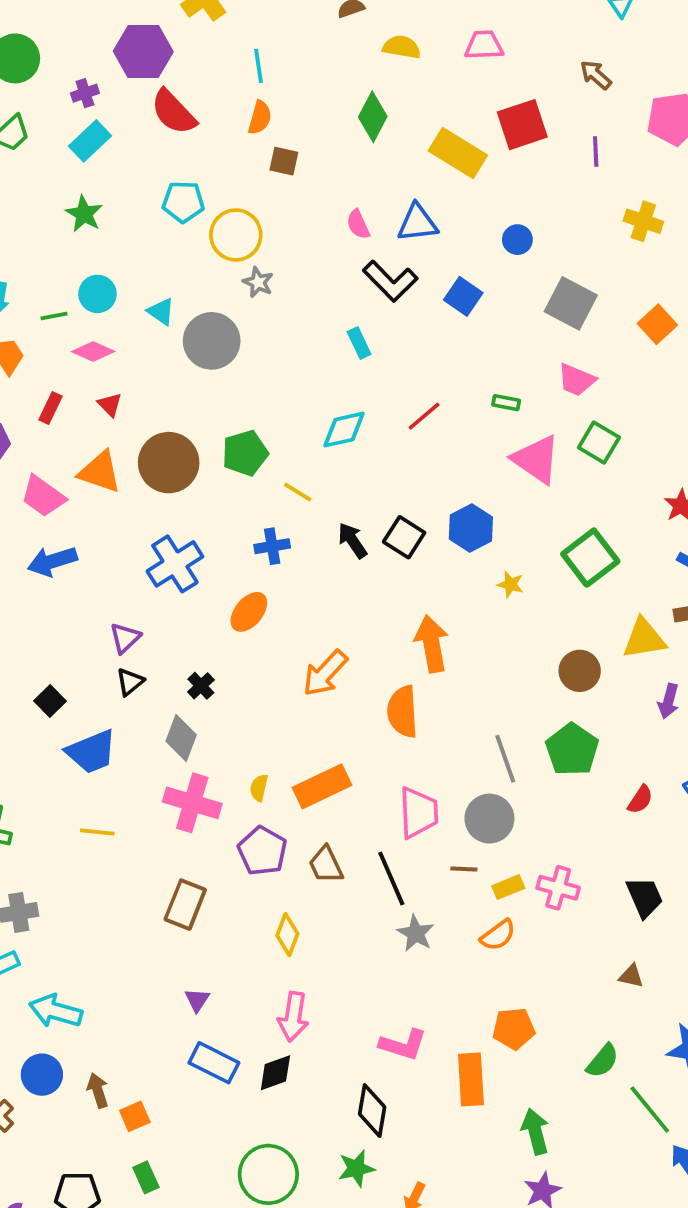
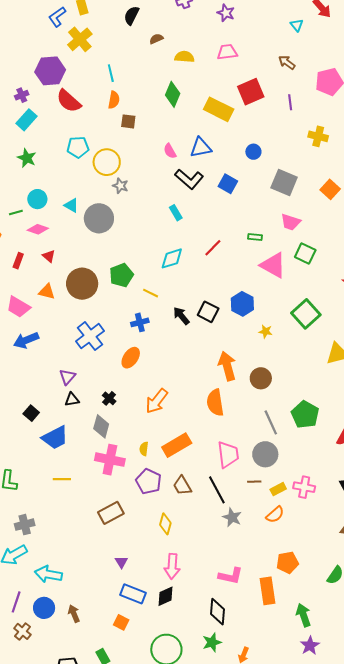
orange triangle: (100, 472) -> (47, 292), size x0.7
brown circle: (580, 671) -> (261, 378), moved
orange arrow: (325, 673) -> (157, 401), moved
black triangle: (130, 682) -> (72, 399), turned 35
brown rectangle: (185, 905) -> (111, 513), turned 45
orange square: (135, 1116) -> (121, 622), moved, turned -35

